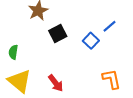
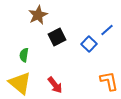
green semicircle: (13, 52) -> (24, 55), moved

